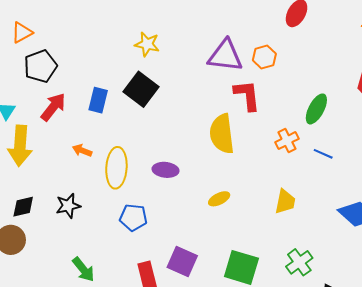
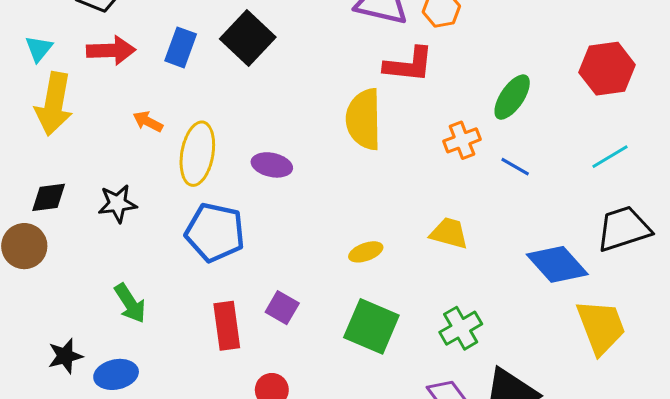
red L-shape: (247, 95) -> (409, 65), turned 96
red arrow: (53, 107) -> (111, 50), turned 44
yellow ellipse: (219, 199) -> (366, 252), moved
yellow trapezoid: (285, 202) -> (449, 233), turned -92
blue pentagon: (133, 217) -> (215, 232), size x1.4
purple square: (182, 262) -> (282, 308), size x0.7

